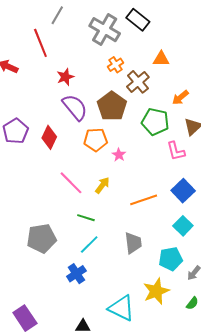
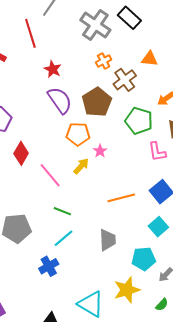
red star: (65, 77) -> (53, 69), turned -30
red diamond: (49, 137) -> (21, 153), moved
yellow arrow: (102, 185) -> (81, 166), moved

